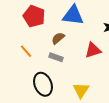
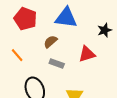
gray rectangle: (56, 57) -> (57, 63), moved

